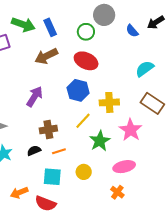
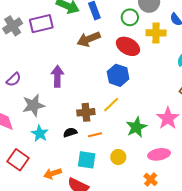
purple arrow: (35, 96) -> (57, 76), moved, turned -35
yellow cross: (109, 102) -> (156, 33), moved
yellow line: (83, 121) -> (111, 105), moved

